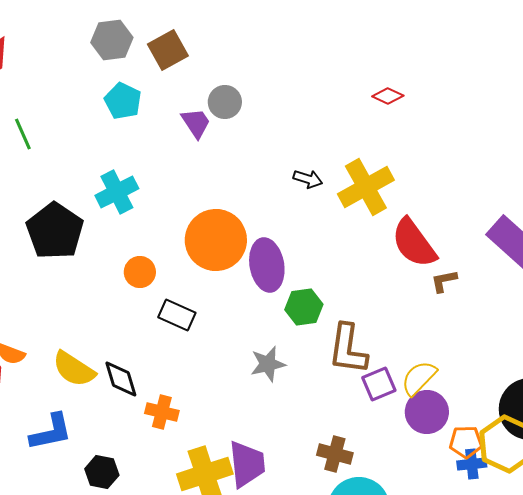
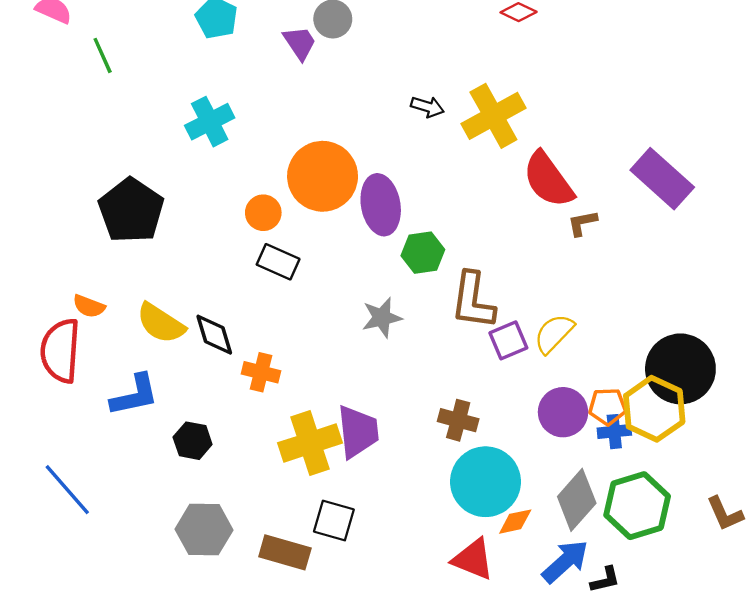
black pentagon: (55, 231) -> (131, 210), moved
orange circle: (140, 272) -> (263, 213), moved
purple circle: (427, 412) -> (563, 412), moved

